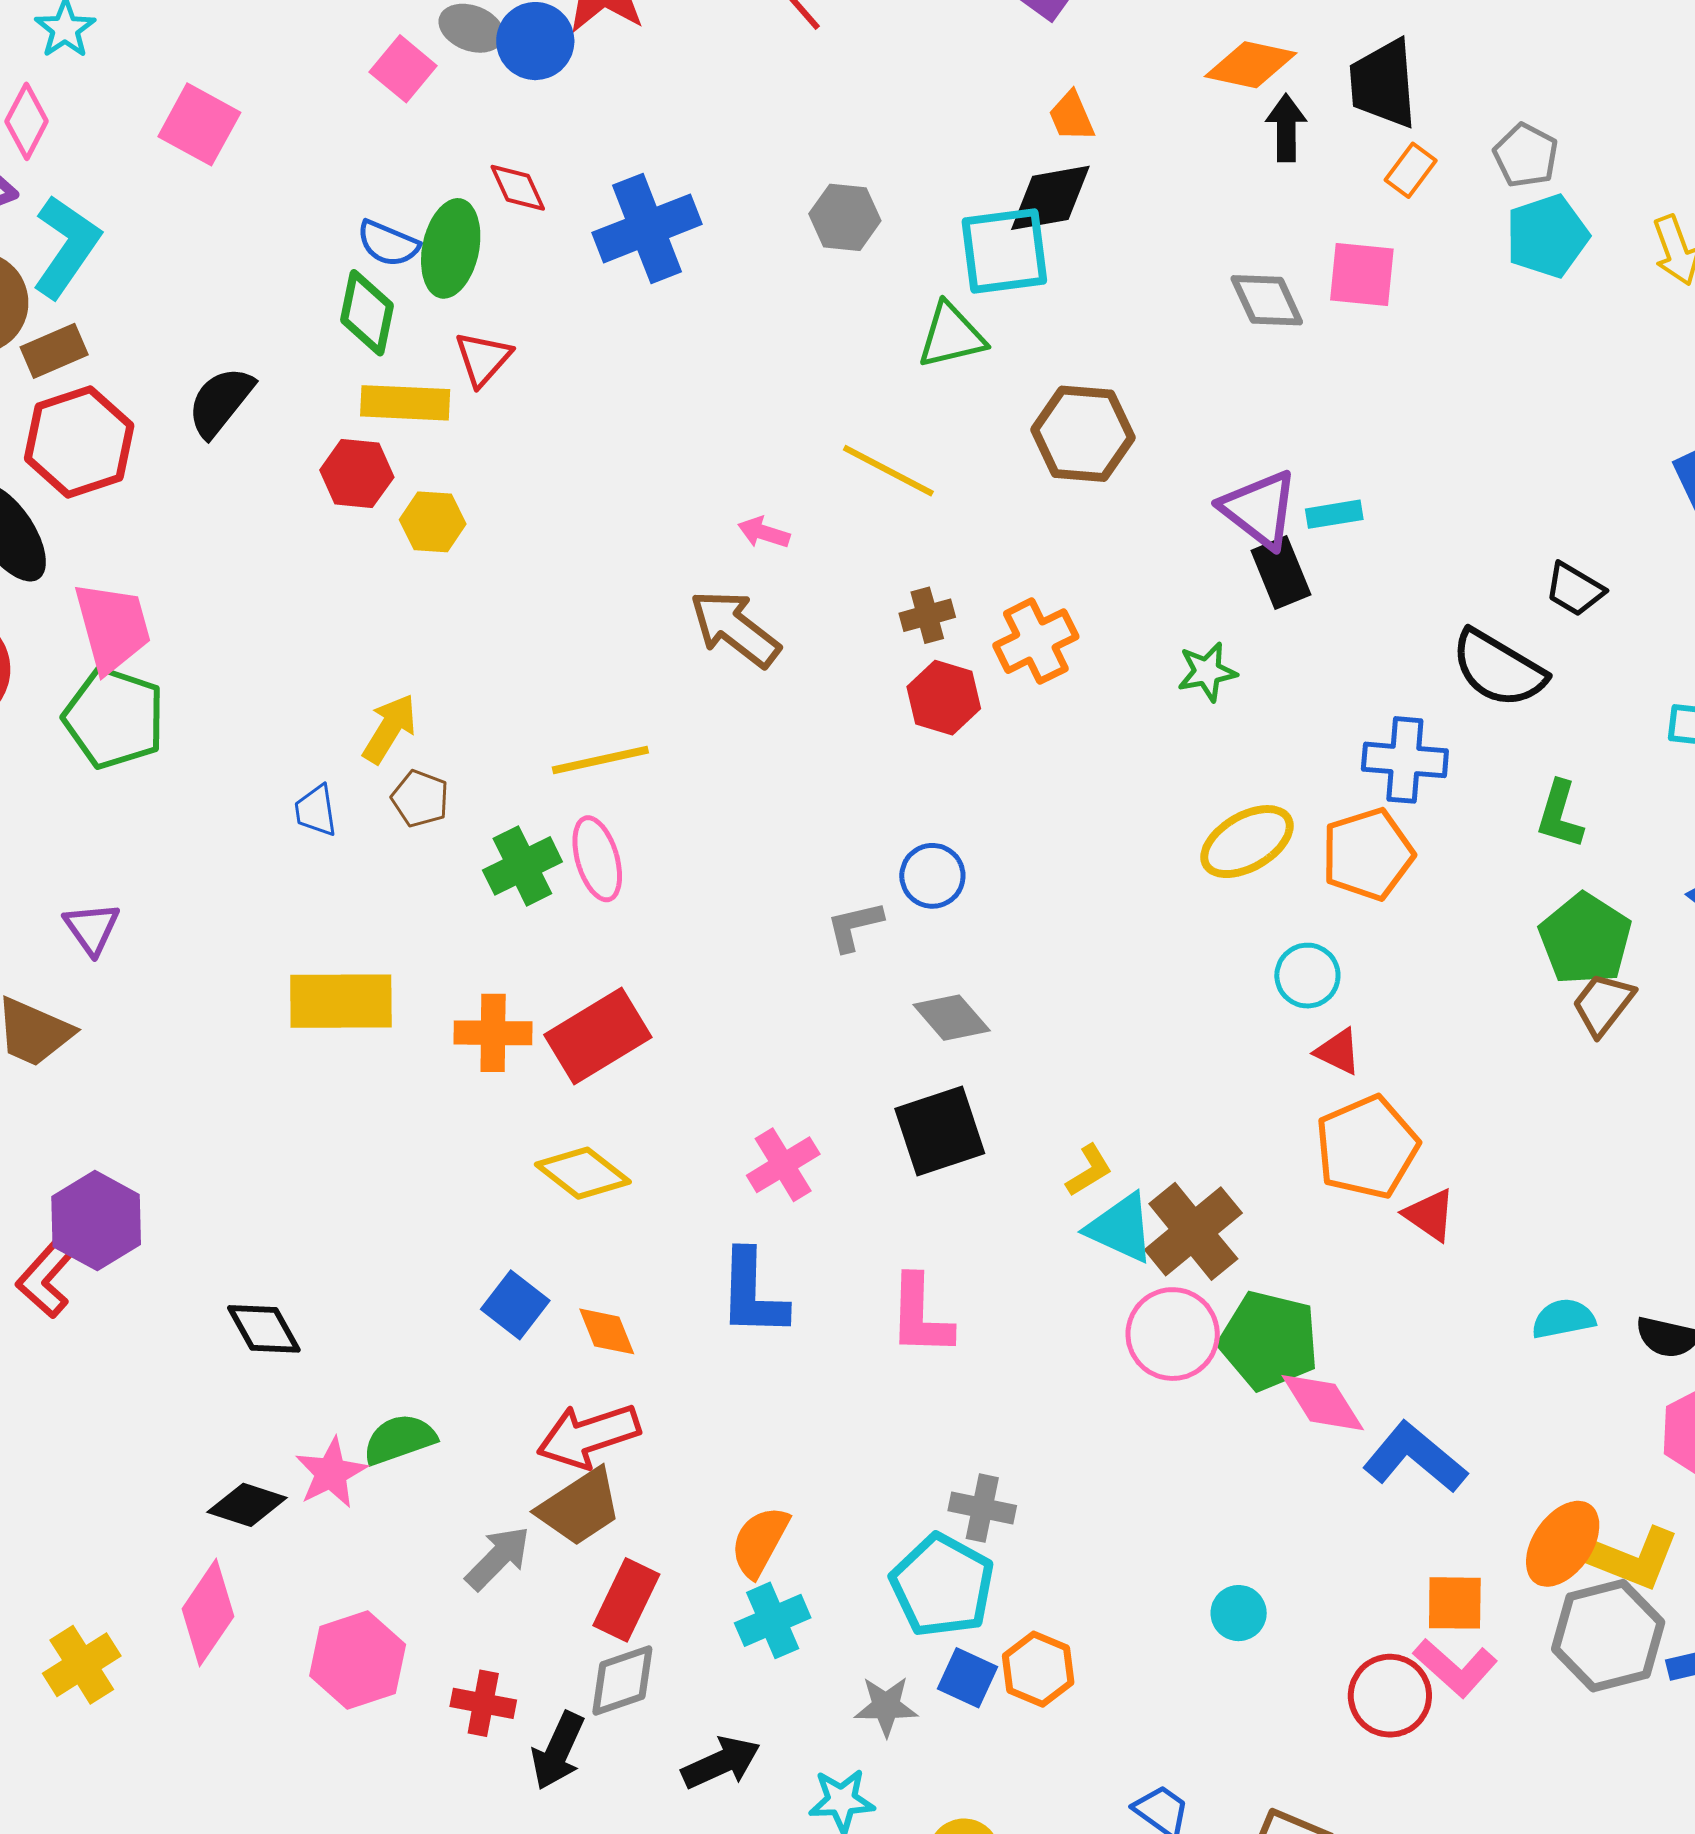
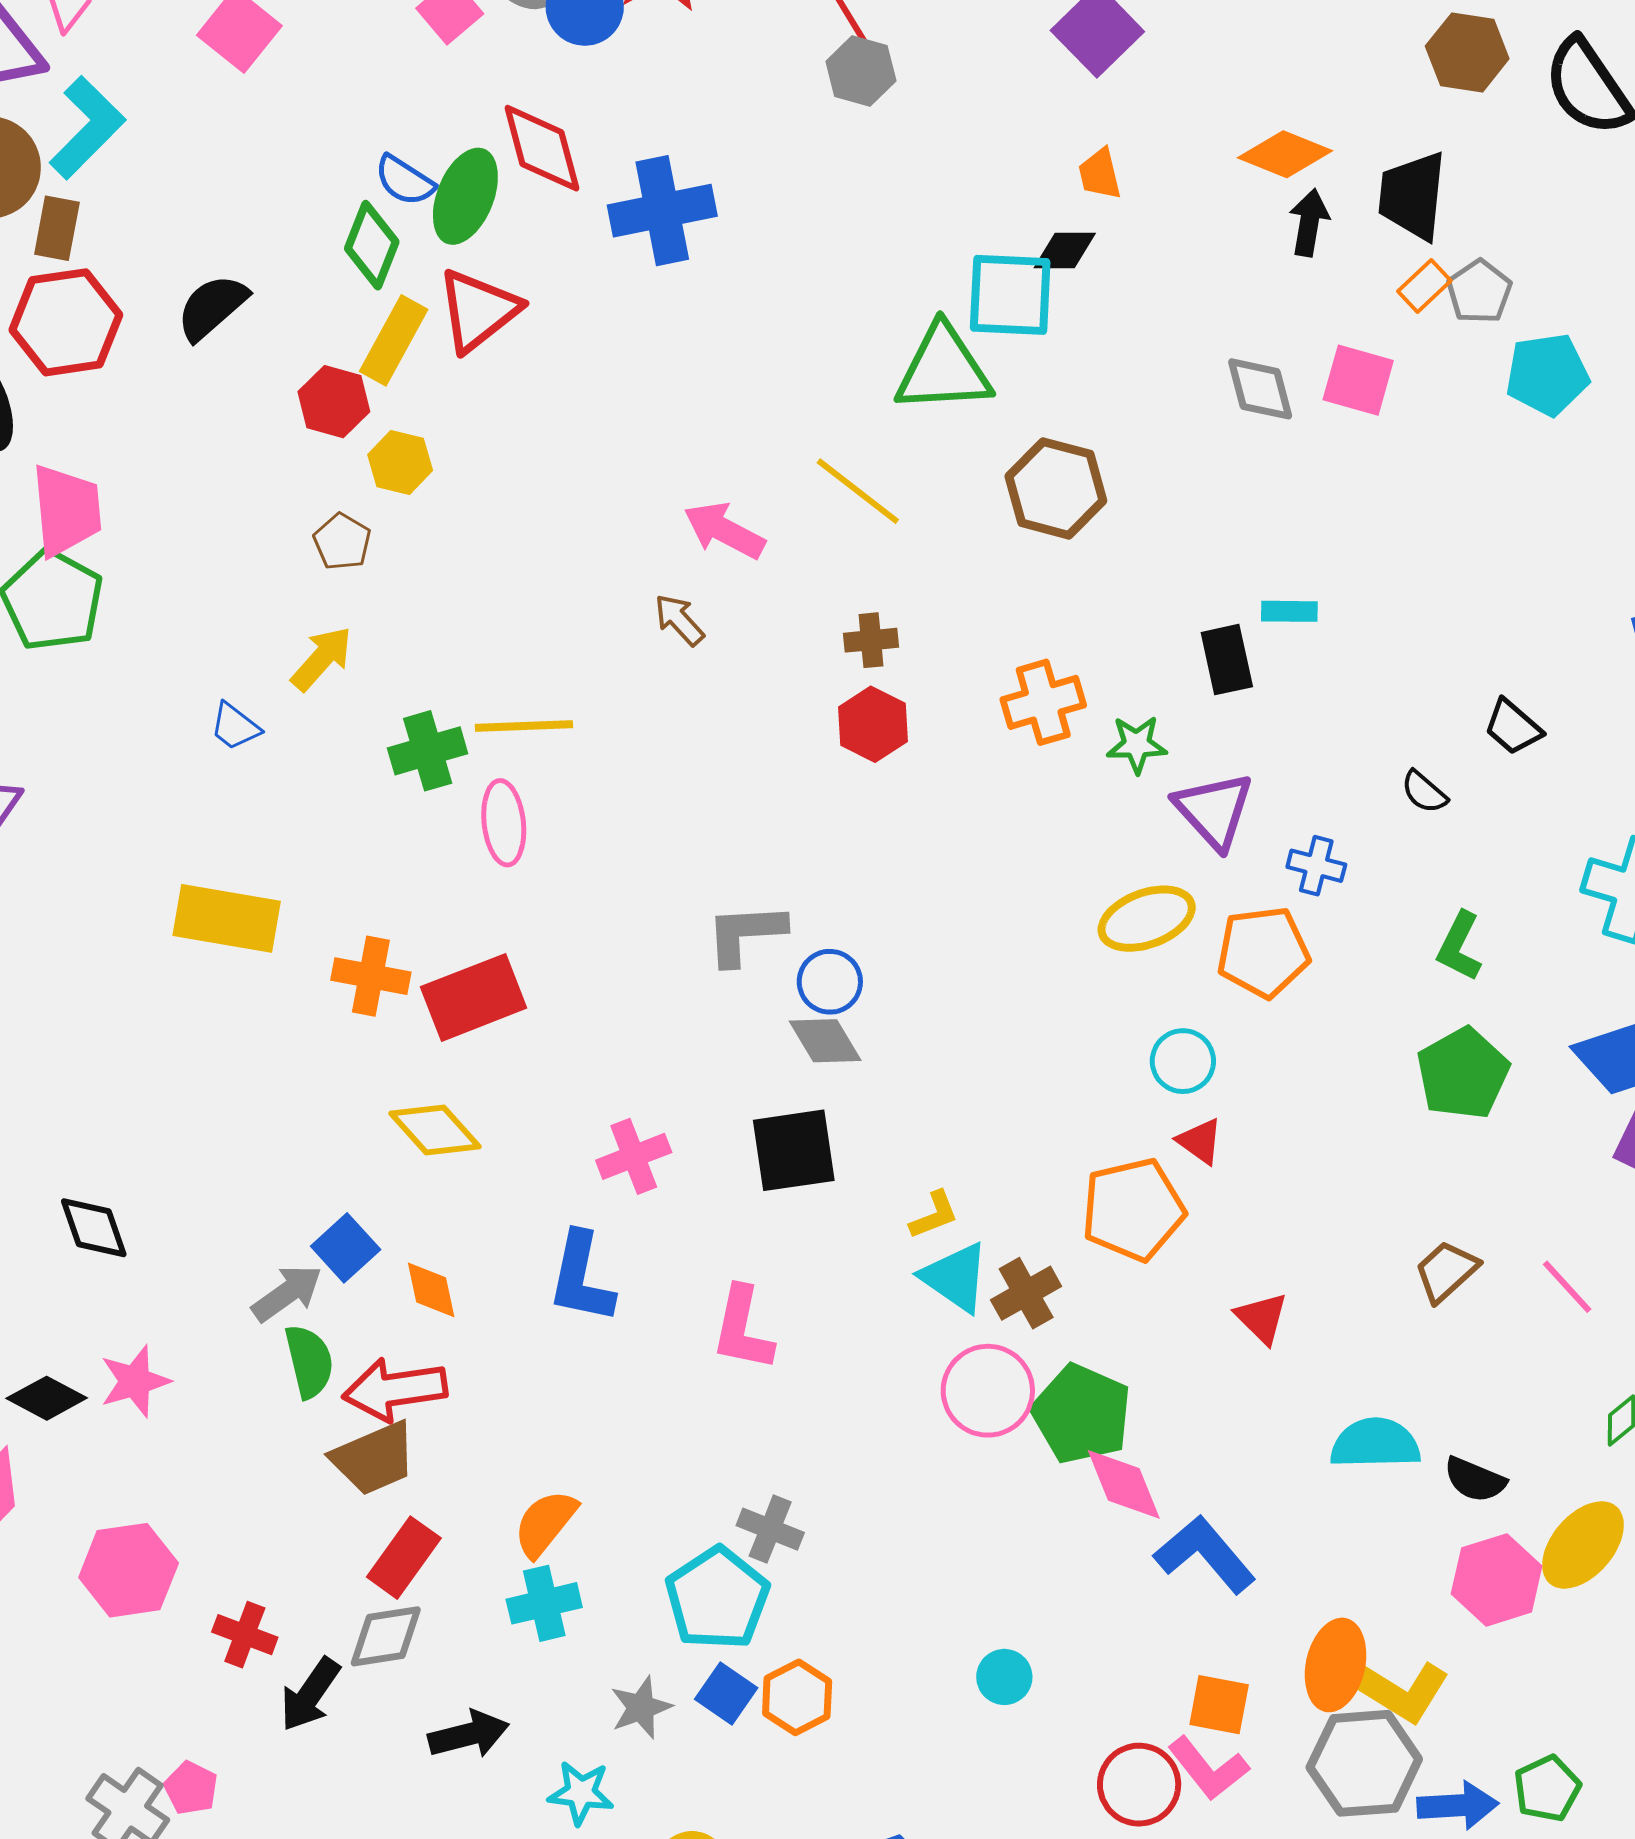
gray pentagon: (1526, 155) -> (1479, 292), moved
red diamond: (518, 188) -> (542, 148), size x1.6
black diamond: (1050, 198) -> (1065, 251), size x0.7
gray hexagon: (845, 217) -> (861, 71), moved
green triangle: (951, 336) -> (943, 369), size x1.4
brown rectangle: (54, 351) -> (57, 228), turned -66
red triangle: (483, 359) -> (478, 310), size x1.5
yellow rectangle: (405, 403) -> (394, 340), turned -74
purple triangle: (1259, 509) -> (1214, 810), moved
pink arrow: (764, 533) -> (724, 530), size x1.6
brown arrow: (735, 629) -> (679, 620), size x0.6
orange cross: (1036, 641) -> (1043, 702), moved
black semicircle: (1498, 669) -> (1424, 792), size x0.5
blue cross: (1405, 760) -> (1316, 866), size x0.7
brown pentagon: (420, 799) -> (342, 542), moved
blue trapezoid: (316, 811) -> (235, 726), turned -54
green cross: (522, 866) -> (428, 751), moved
blue circle: (932, 876) -> (830, 982), moved
gray L-shape: (855, 926) -> (745, 934), size x1.4
brown trapezoid: (1603, 1004) -> (1446, 1271), moved
orange pentagon: (1367, 1147) -> (1133, 1209), moved
brown cross: (1193, 1231) -> (1026, 1293), size x0.7
cyan semicircle: (1563, 1319) -> (1375, 1443), size x1.4
green semicircle: (399, 1439) -> (309, 1361), moved, turned 86
orange ellipse: (1563, 1544) -> (1336, 1665), turned -32
gray arrow: (498, 1558) -> (287, 1293), moved
gray star: (886, 1706) -> (641, 1707), turned -30

